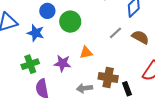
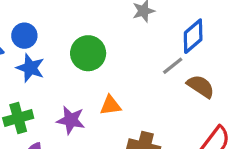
blue circle: (47, 11) -> (24, 36), moved
gray line: (115, 33) -> (173, 66), moved

